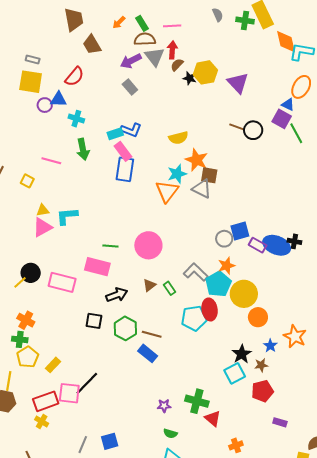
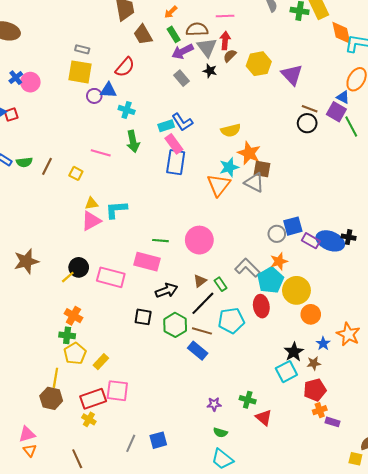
green rectangle: (142, 23) -> (174, 34), moved
black star: (190, 78) -> (210, 71), moved
brown line: (237, 127) -> (310, 109), moved
blue L-shape: (131, 130) -> (182, 122), turned 35
cyan pentagon: (194, 318) -> (231, 321), moved
black line: (87, 383) -> (203, 303), moved
green cross: (197, 401) -> (248, 400), size x0.7
orange cross: (236, 445) -> (320, 410), moved

